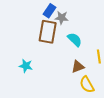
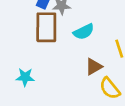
cyan semicircle: (75, 40) -> (84, 32), turned 119

